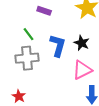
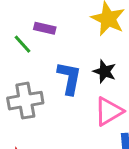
green line: (28, 34) -> (22, 44), moved

